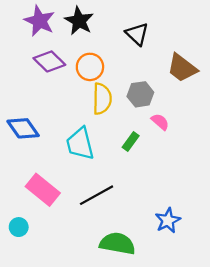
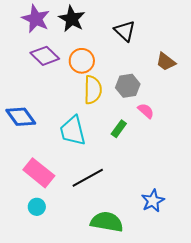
brown trapezoid: (182, 68) -> (166, 62), size x0.7
cyan circle: (19, 227) -> (37, 207), moved

